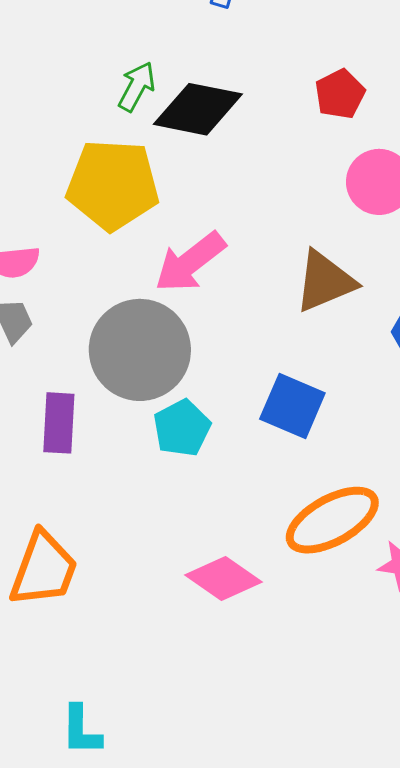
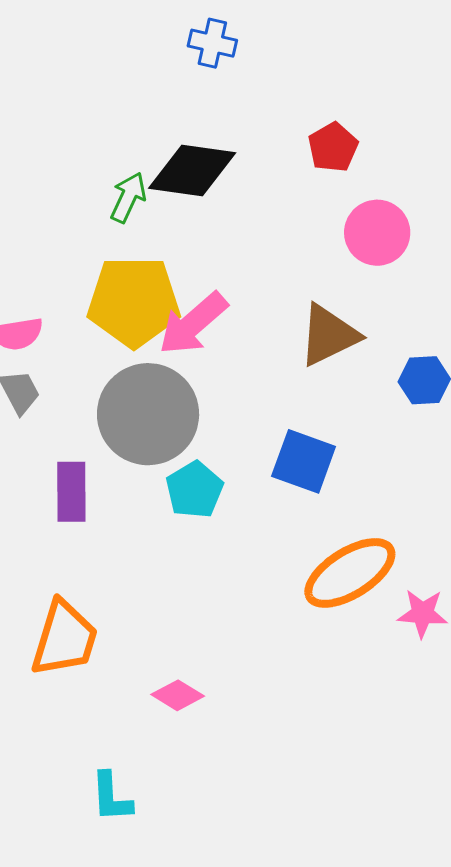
green arrow: (137, 87) -> (128, 197), moved
yellow pentagon: (113, 185) -> (134, 302), moved
pink diamond: (223, 578) -> (178, 695), moved, size x0.7

